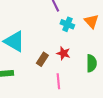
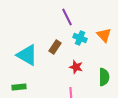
brown rectangle: (42, 59) -> (55, 47), moved

